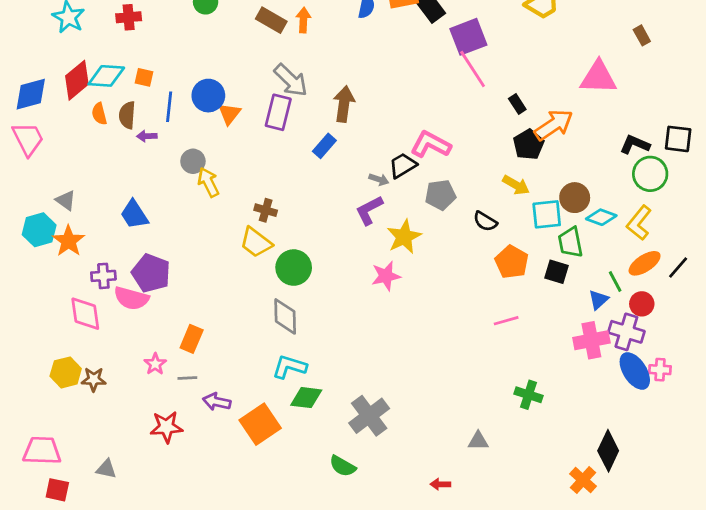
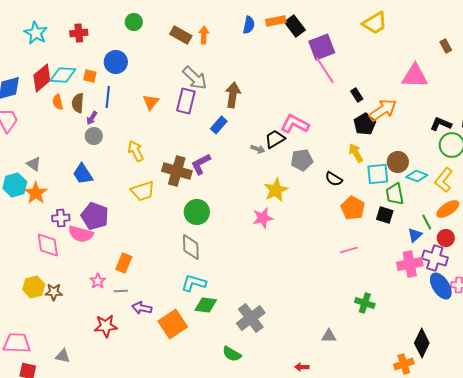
blue circle: (208, 96) -> (116, 62), moved
purple arrow: (147, 136) -> (92, 118), turned -56
gray circle: (193, 161) -> (94, 136), moved
yellow arrow: (516, 185) -> (356, 153), turned -150
brown cross: (266, 210) -> (177, 171), size x1.8
purple L-shape: (369, 210) -> (201, 164), moved
yellow trapezoid: (256, 242) -> (143, 191), moved, turned -55
orange cross: (583, 480) -> (404, 364), turned 30

